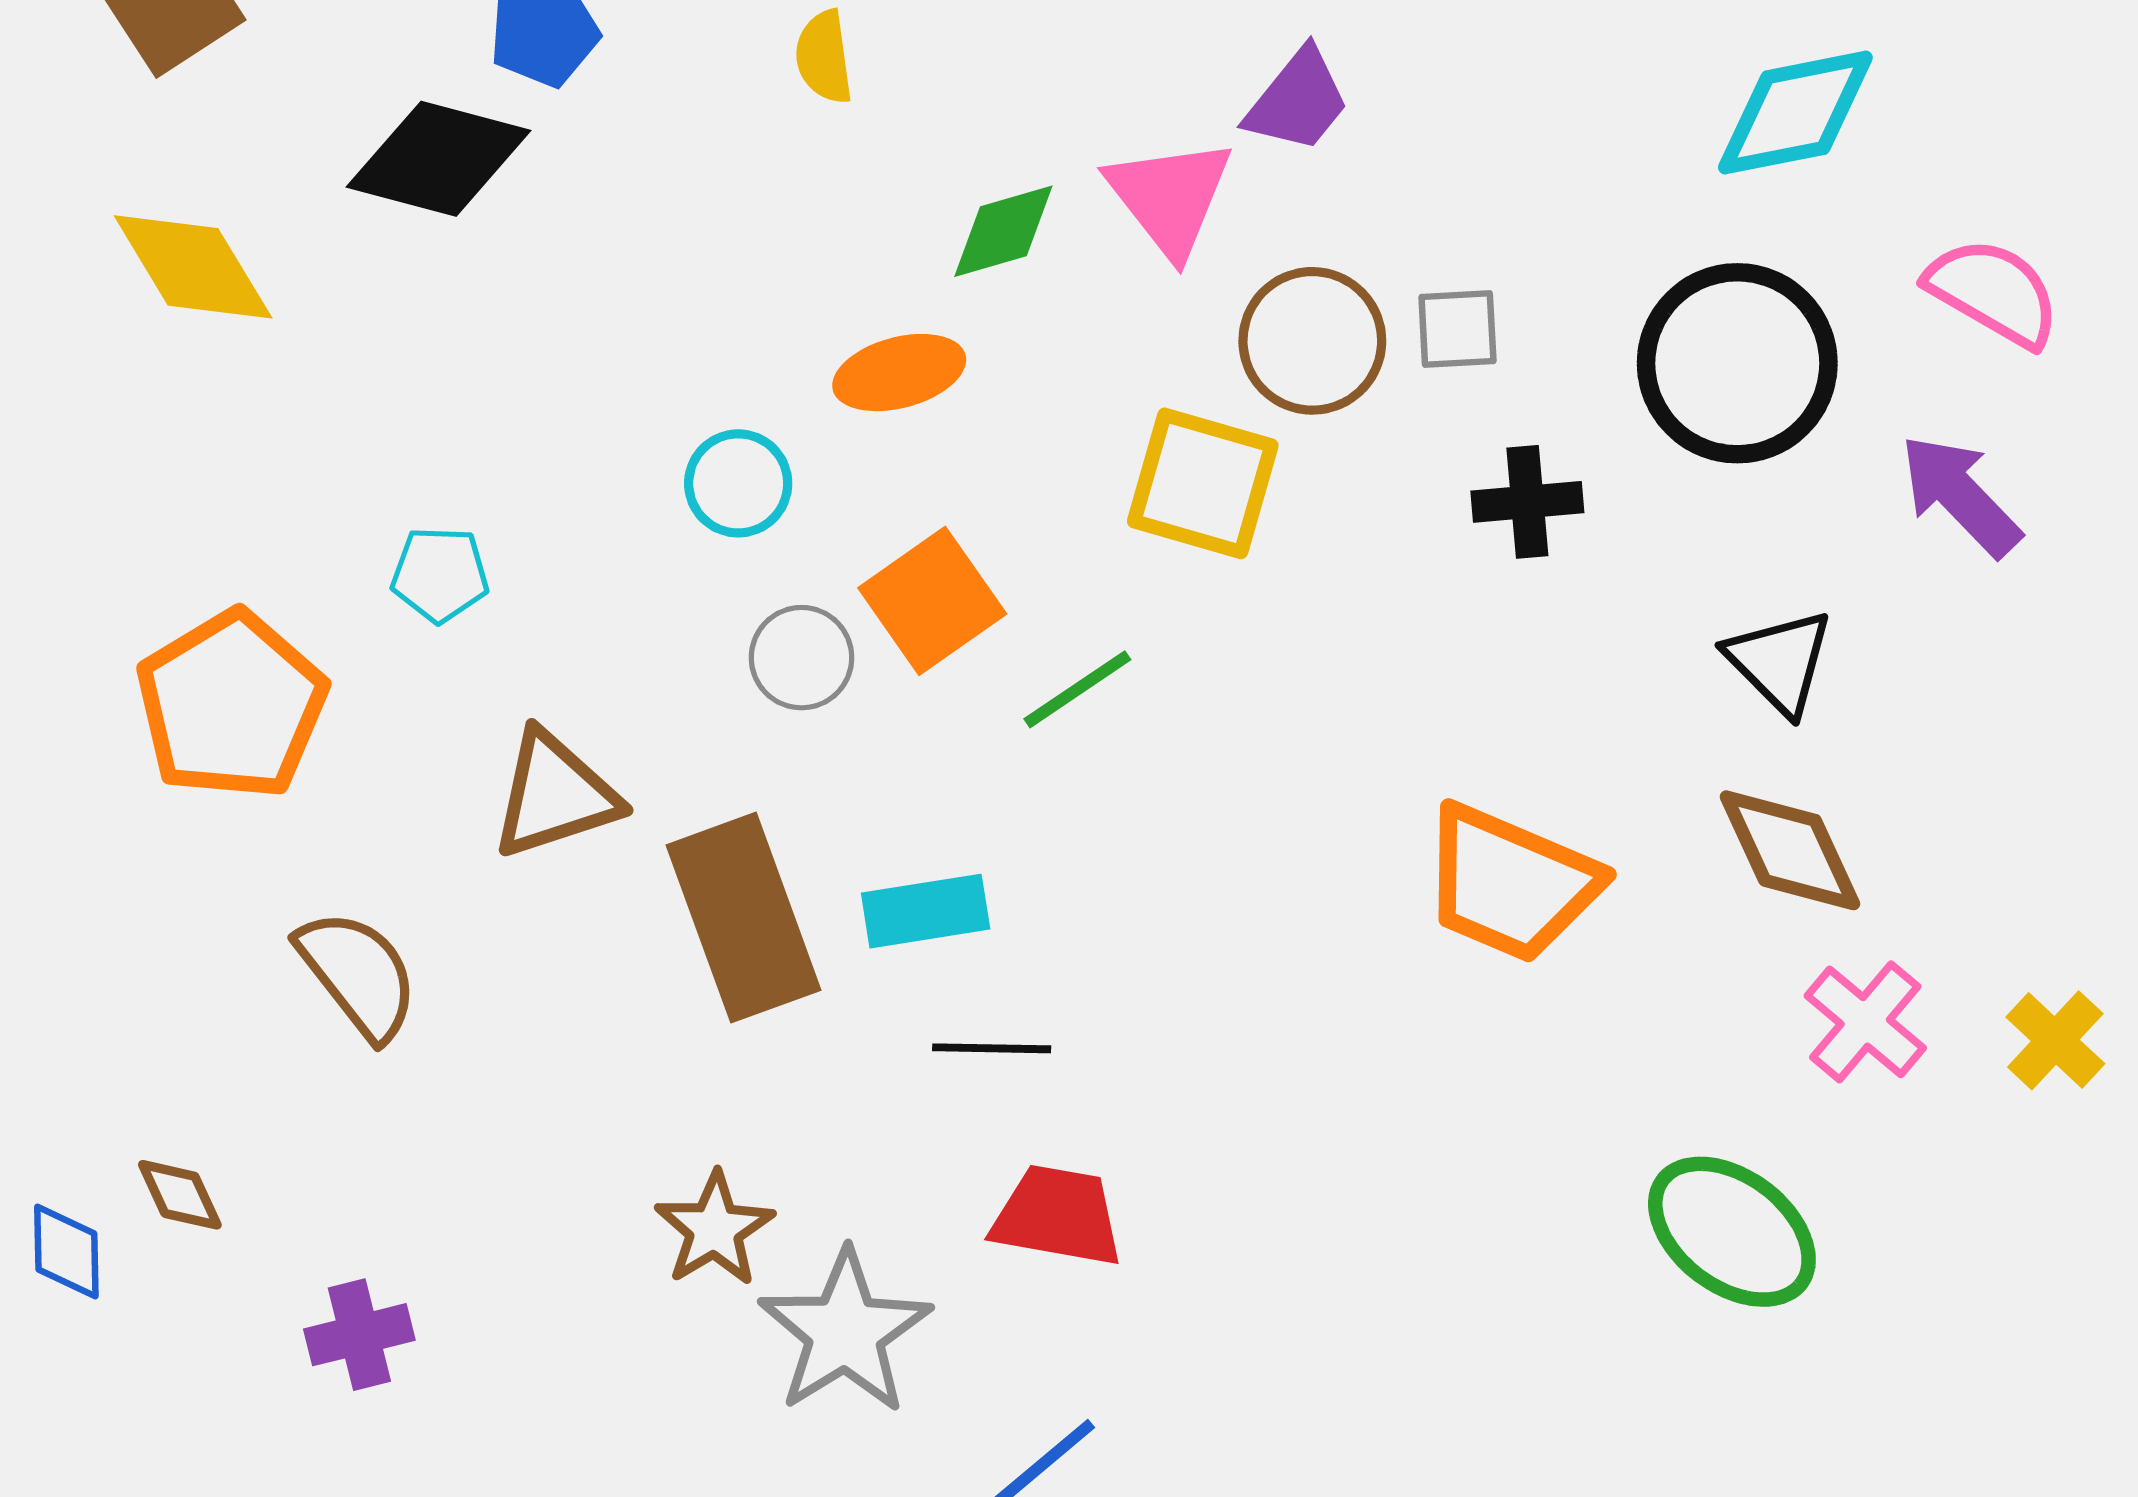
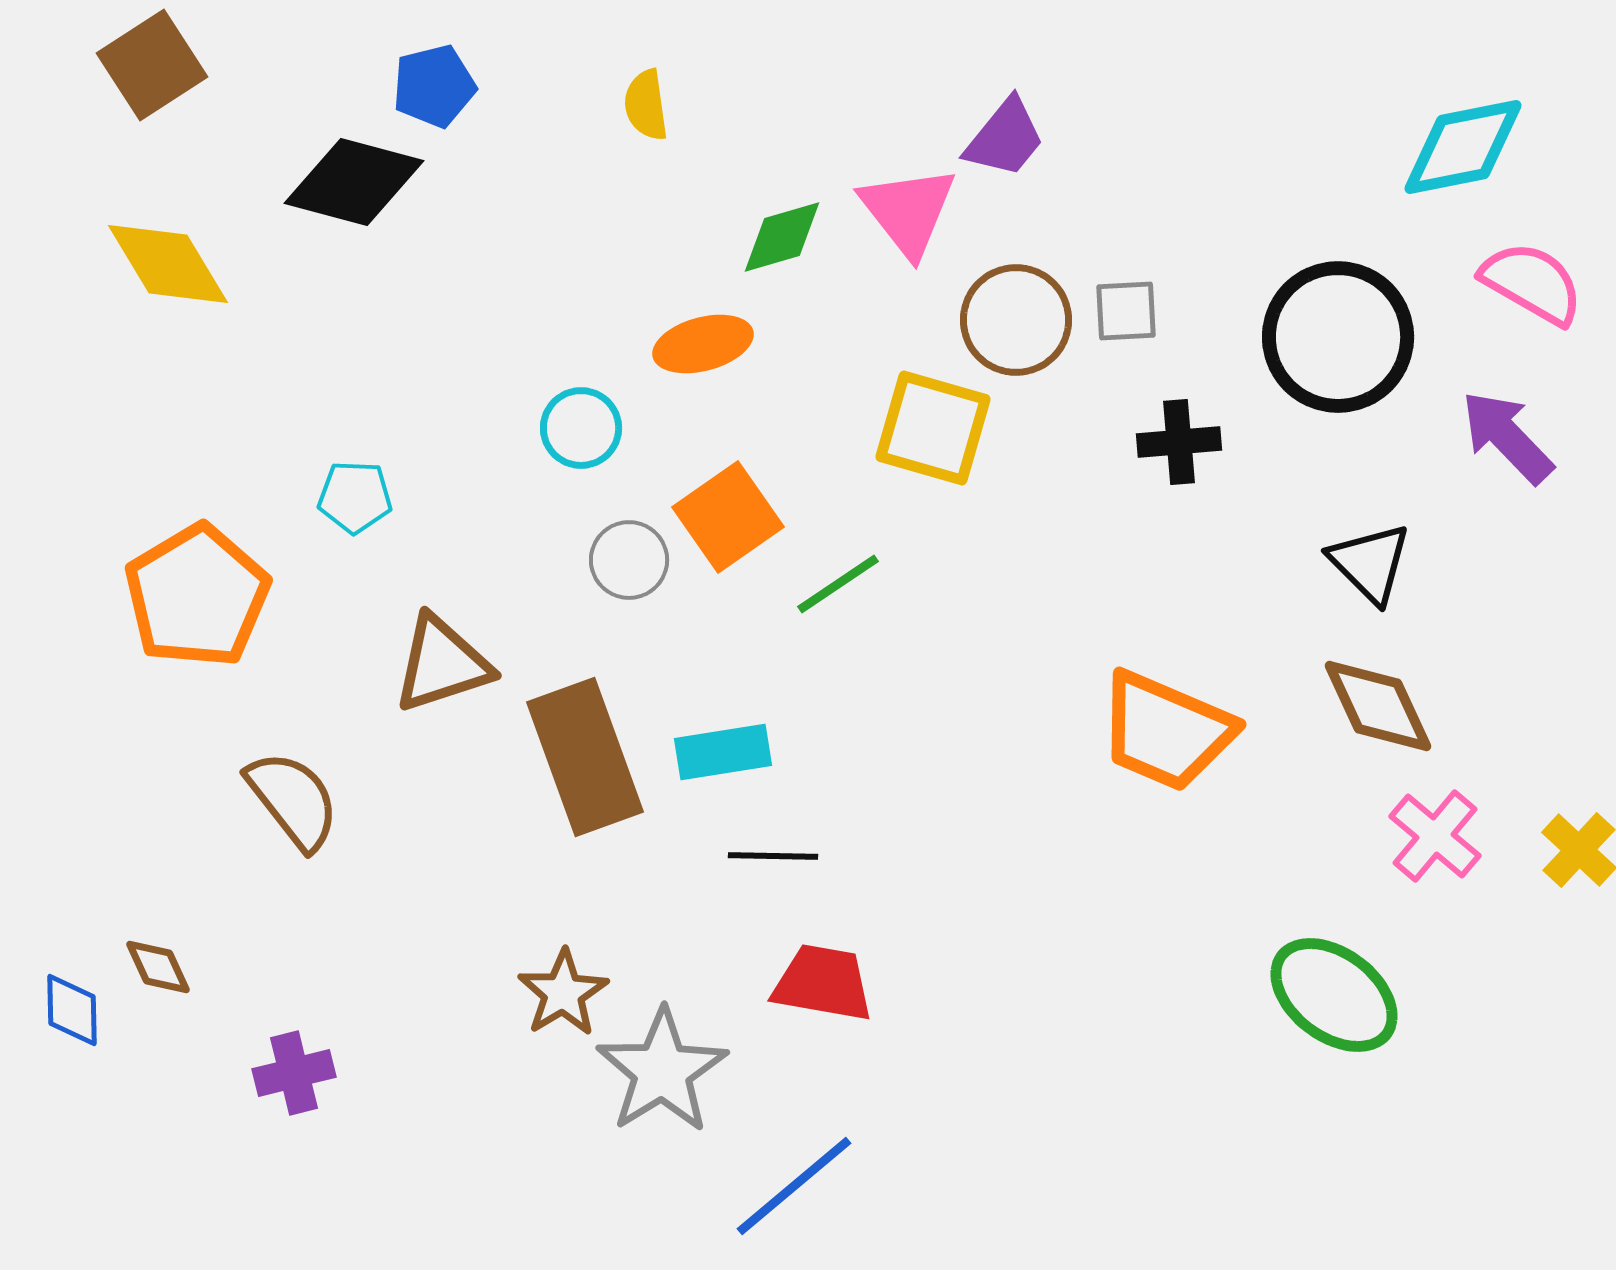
cyan diamond: (1795, 113) -> (1463, 147), moved

